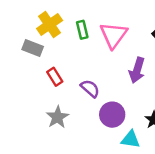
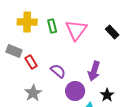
yellow cross: (50, 25) -> (27, 22), turned 36
gray rectangle: (33, 48) -> (14, 51), moved
purple arrow: (137, 70) -> (94, 71), moved

